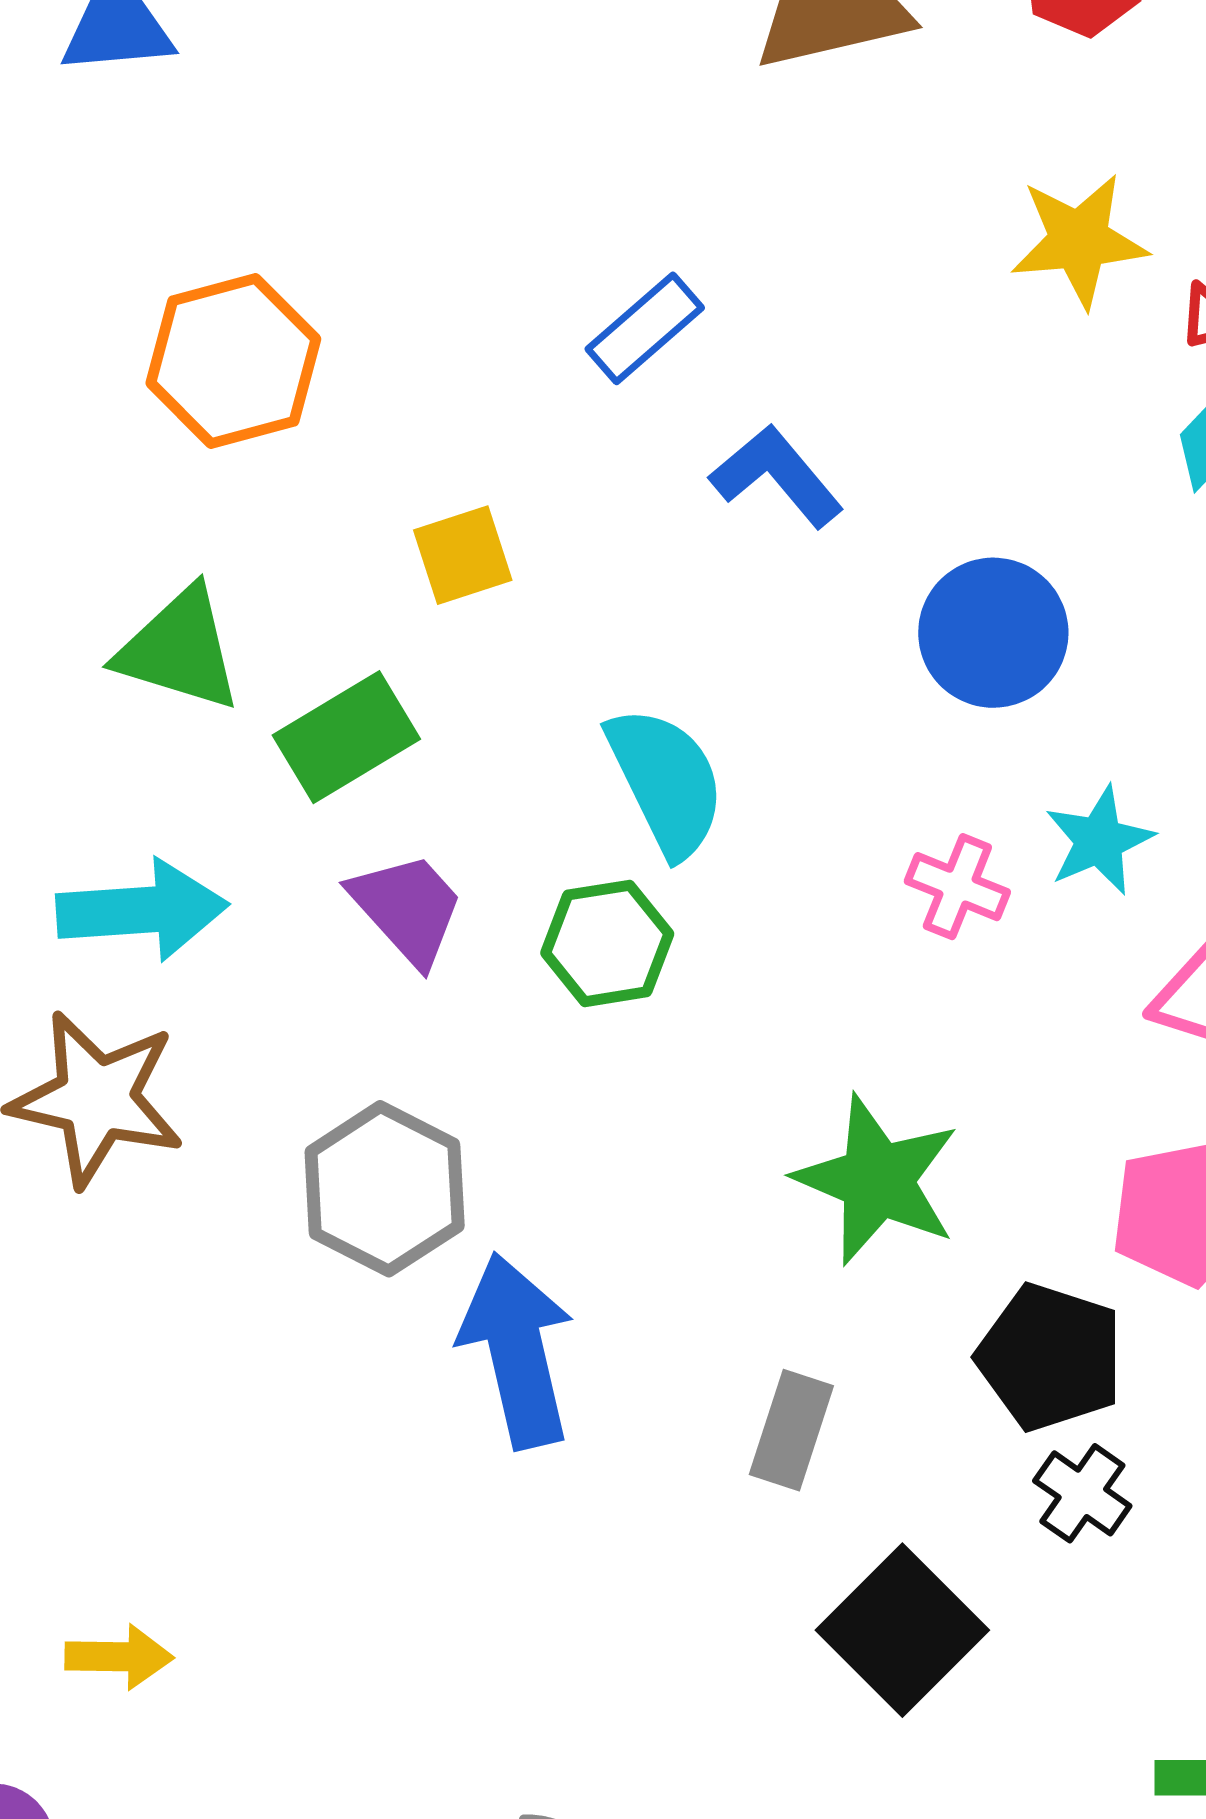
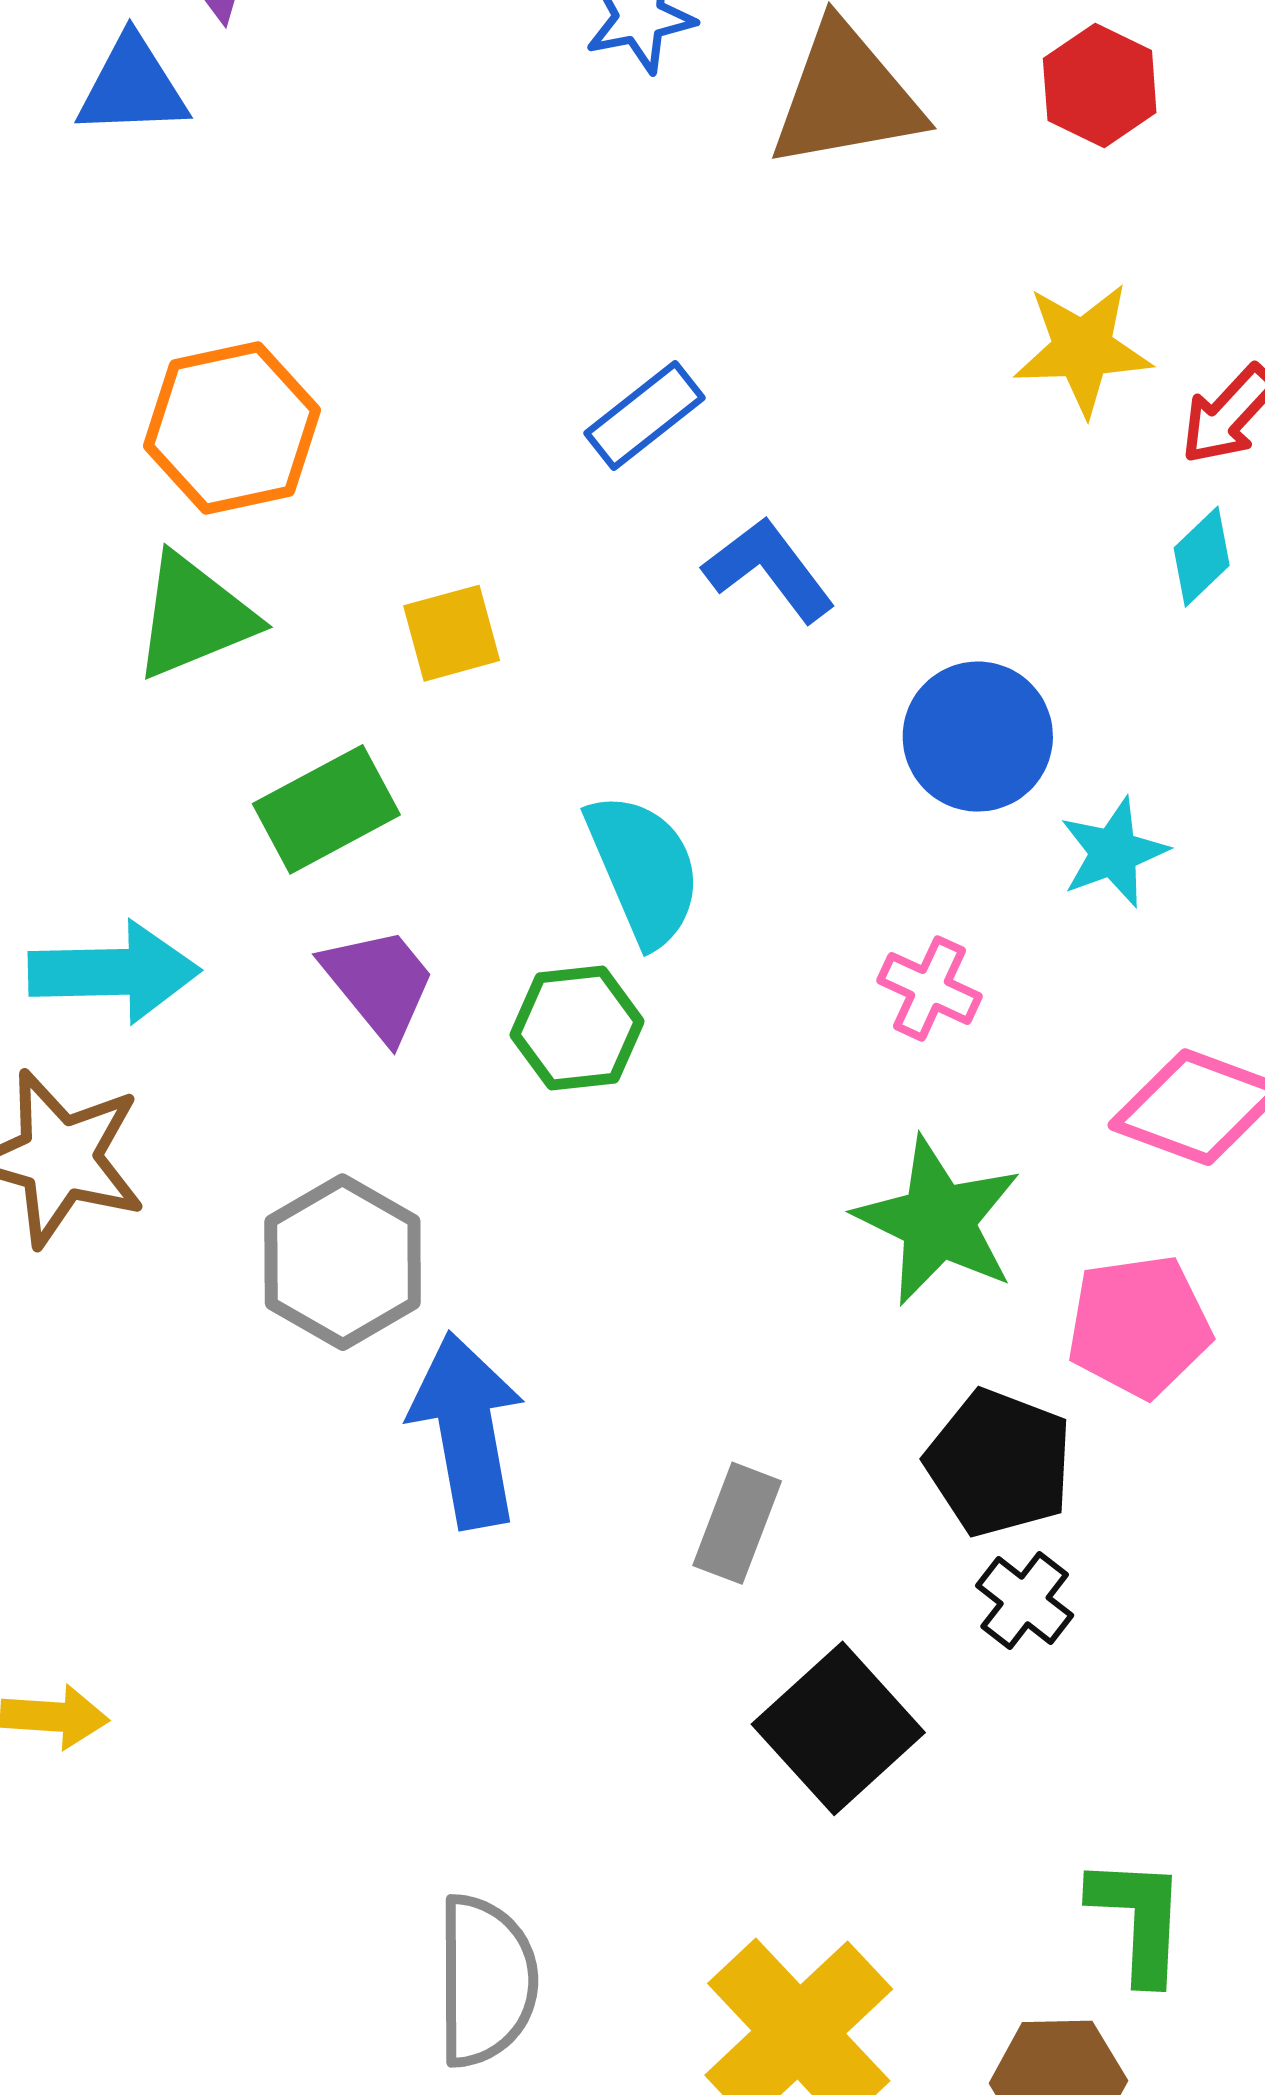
green triangle: (179, 649) -> (194, 617), moved, turned -42
cyan star: (1099, 841) -> (1114, 852), moved
green star: (877, 1180) -> (938, 1221), moved

